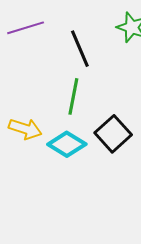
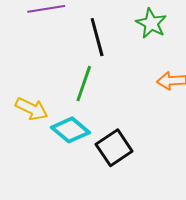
black square: (113, 134) -> (114, 148), moved

